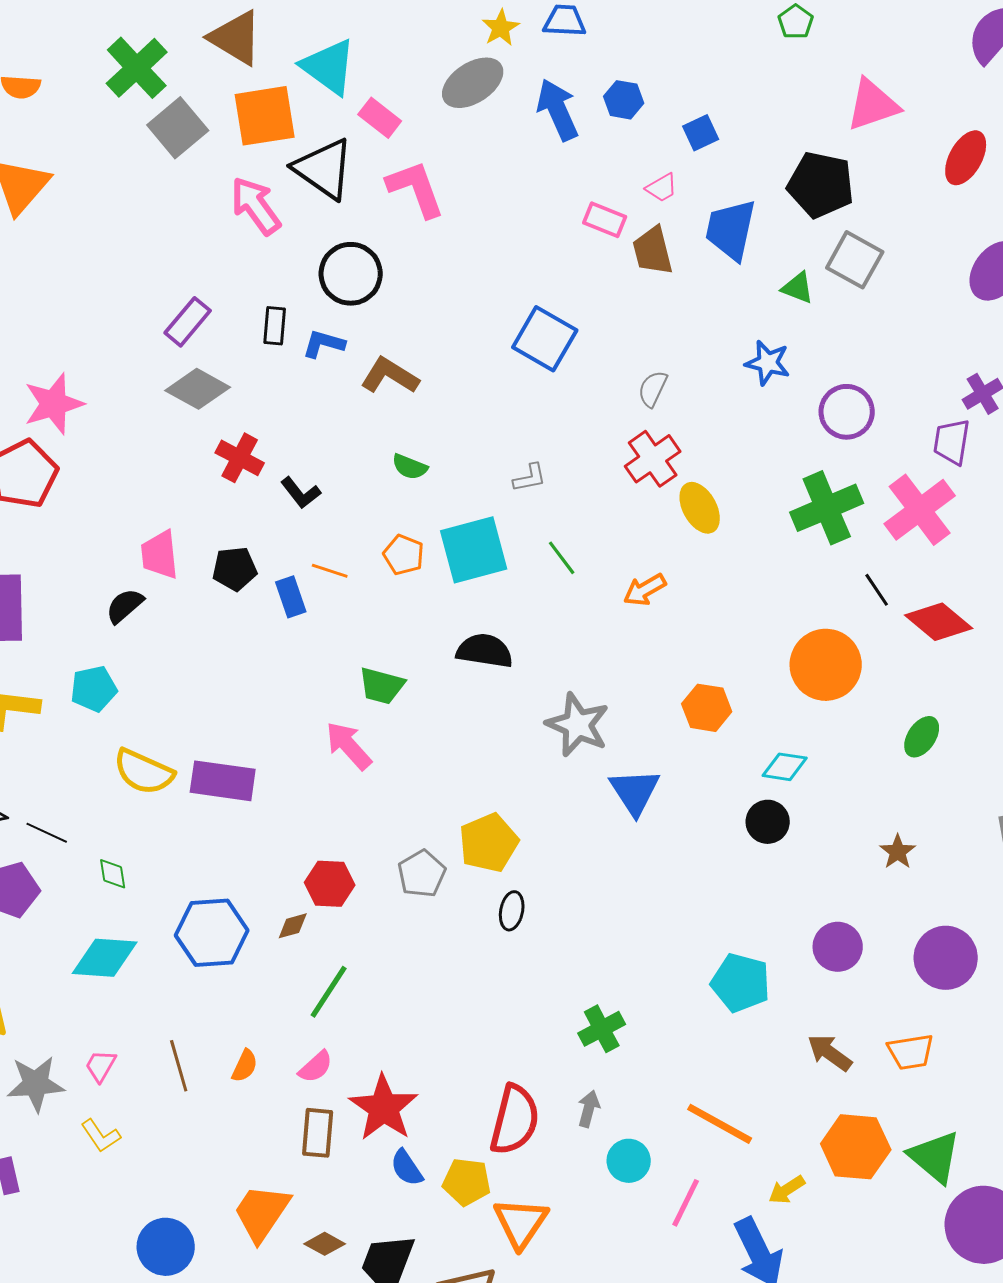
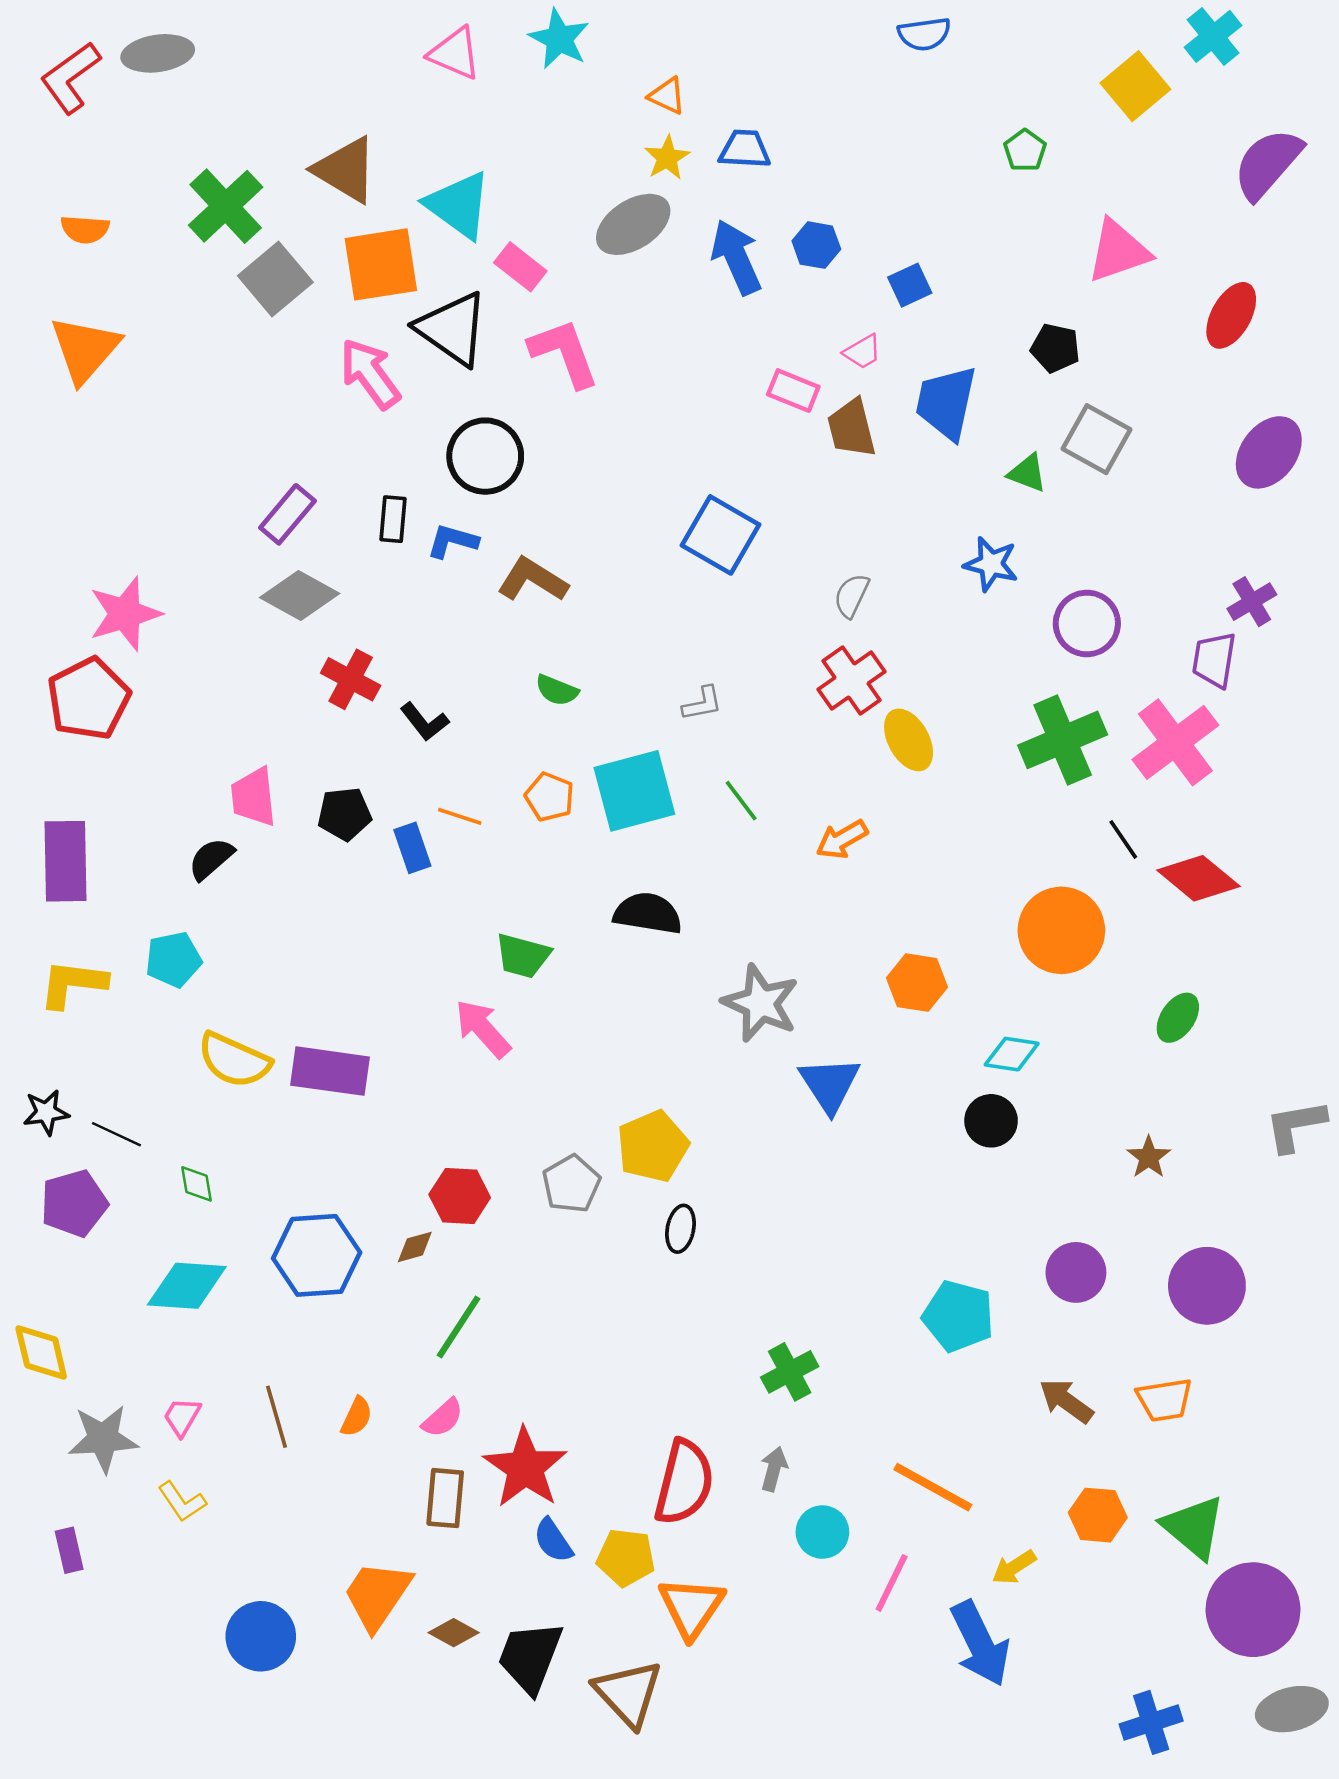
black pentagon: (821, 185) -> (1055, 348), size x0.6
orange hexagon: (856, 1147) -> (1098, 1515), size x0.7

